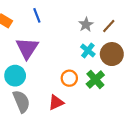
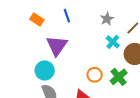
gray star: (86, 25) -> (107, 19), moved
cyan cross: (88, 50) -> (113, 42), moved

